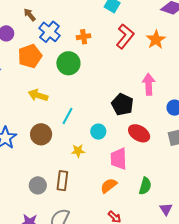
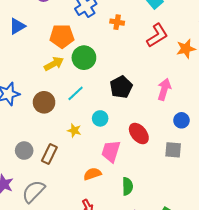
orange pentagon: (30, 56) -> (62, 36), moved
green circle: (68, 63) -> (84, 58), moved
yellow arrow: (38, 95) -> (54, 64), turned 114
black pentagon: (122, 105) -> (121, 87), moved
green semicircle: (145, 186) -> (127, 186), turned -36

